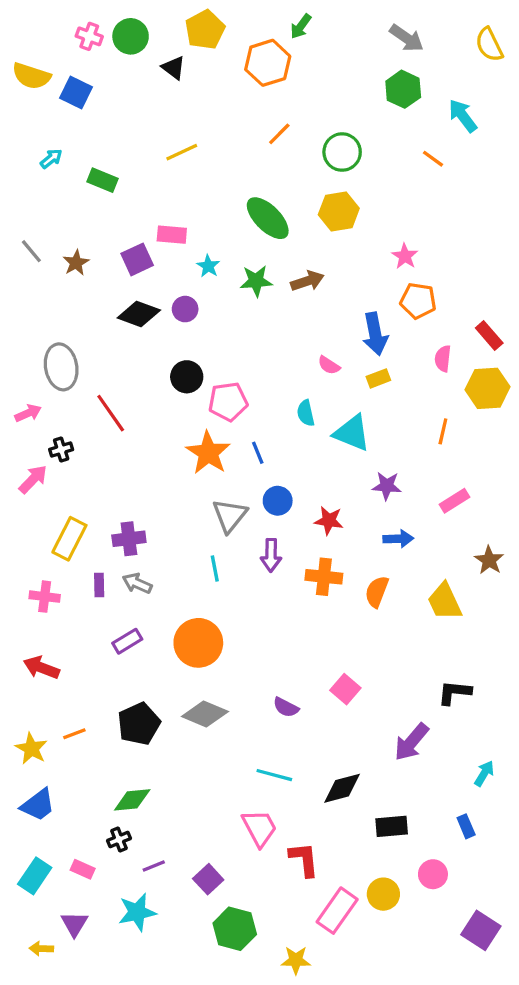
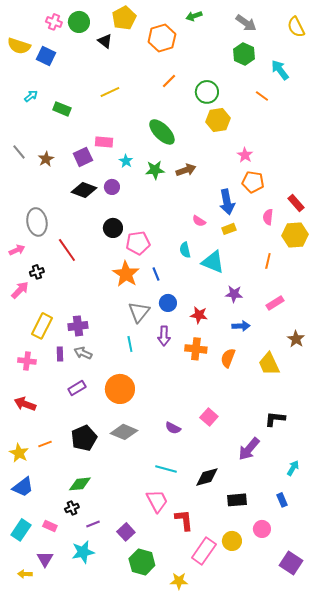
green arrow: (301, 26) -> (194, 16), moved, turned 35
yellow hexagon: (339, 212) -> (218, 120), moved

